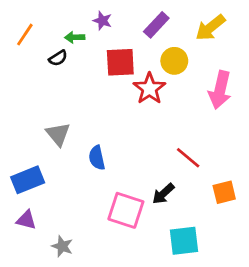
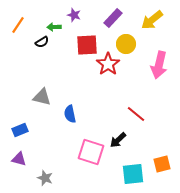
gray triangle: (58, 134) -> (42, 97), turned -36
blue rectangle: (28, 180) -> (20, 130), size x0.7
orange square: (224, 192) -> (162, 164), moved

